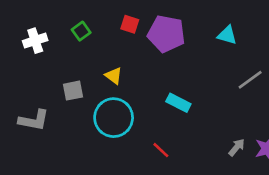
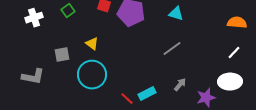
gray line: (250, 80) -> (172, 49), moved
cyan rectangle: (178, 103) -> (147, 94), moved, turned -54
gray arrow: (237, 147) -> (180, 85), moved

